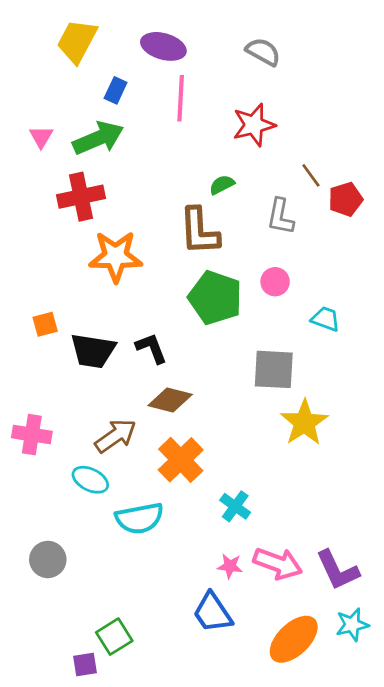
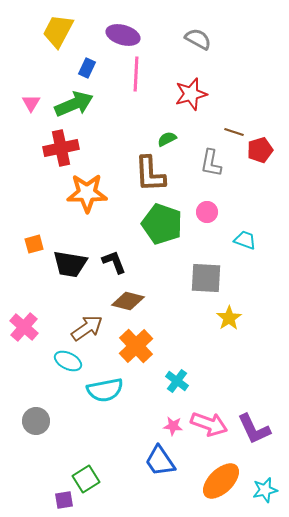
brown line: (311, 175) -> (234, 132), turned -36
yellow star: (304, 423) -> (229, 318), size x0.7
pink cross: (32, 435) -> (24, 327), turned 32
cyan star: (352, 625) -> (265, 490), moved

